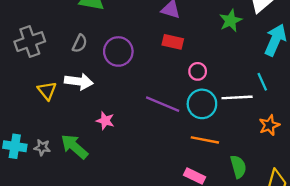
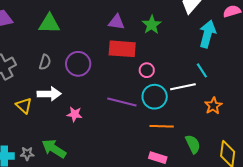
green star: (231, 21) -> (152, 25), moved
red rectangle: (173, 42) -> (122, 49), size x1.5
pink star: (105, 121) -> (75, 114), moved

